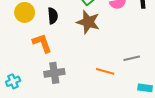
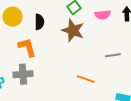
gray line: (132, 58) -> (113, 55), moved
gray cross: (54, 73) -> (23, 74), moved

